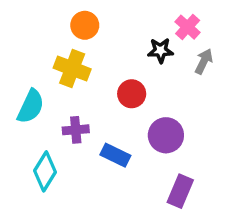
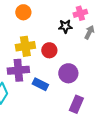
pink cross: (188, 27) -> (80, 13), turned 32
yellow cross: (72, 69) -> (25, 46), moved, turned -30
purple cross: (76, 130) -> (18, 70), size x1.5

